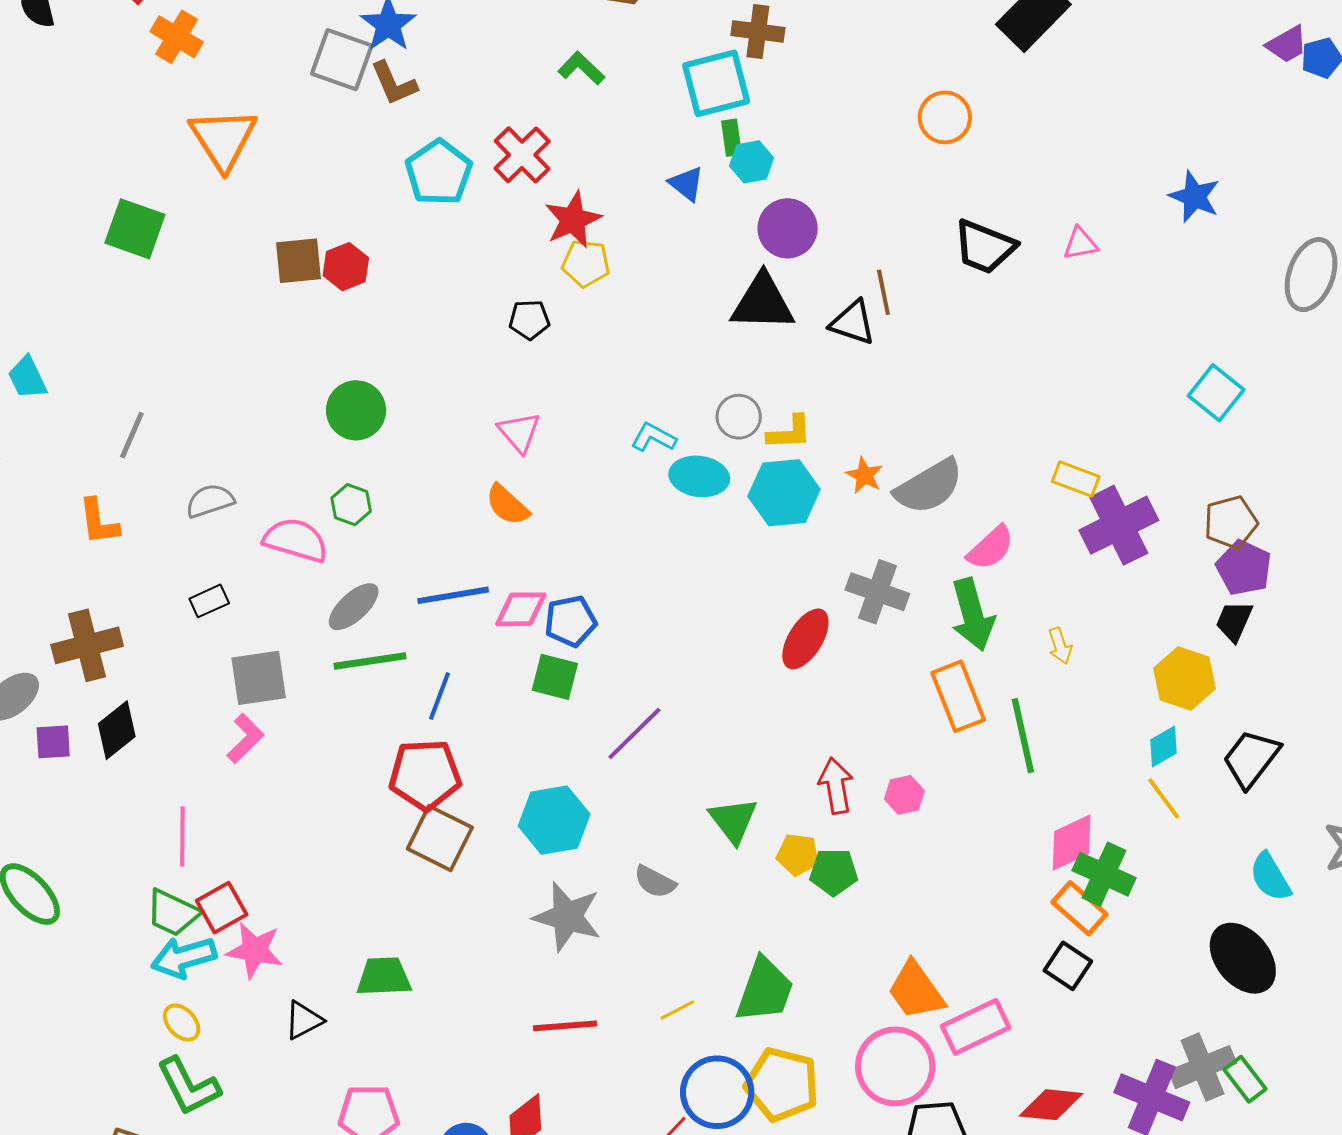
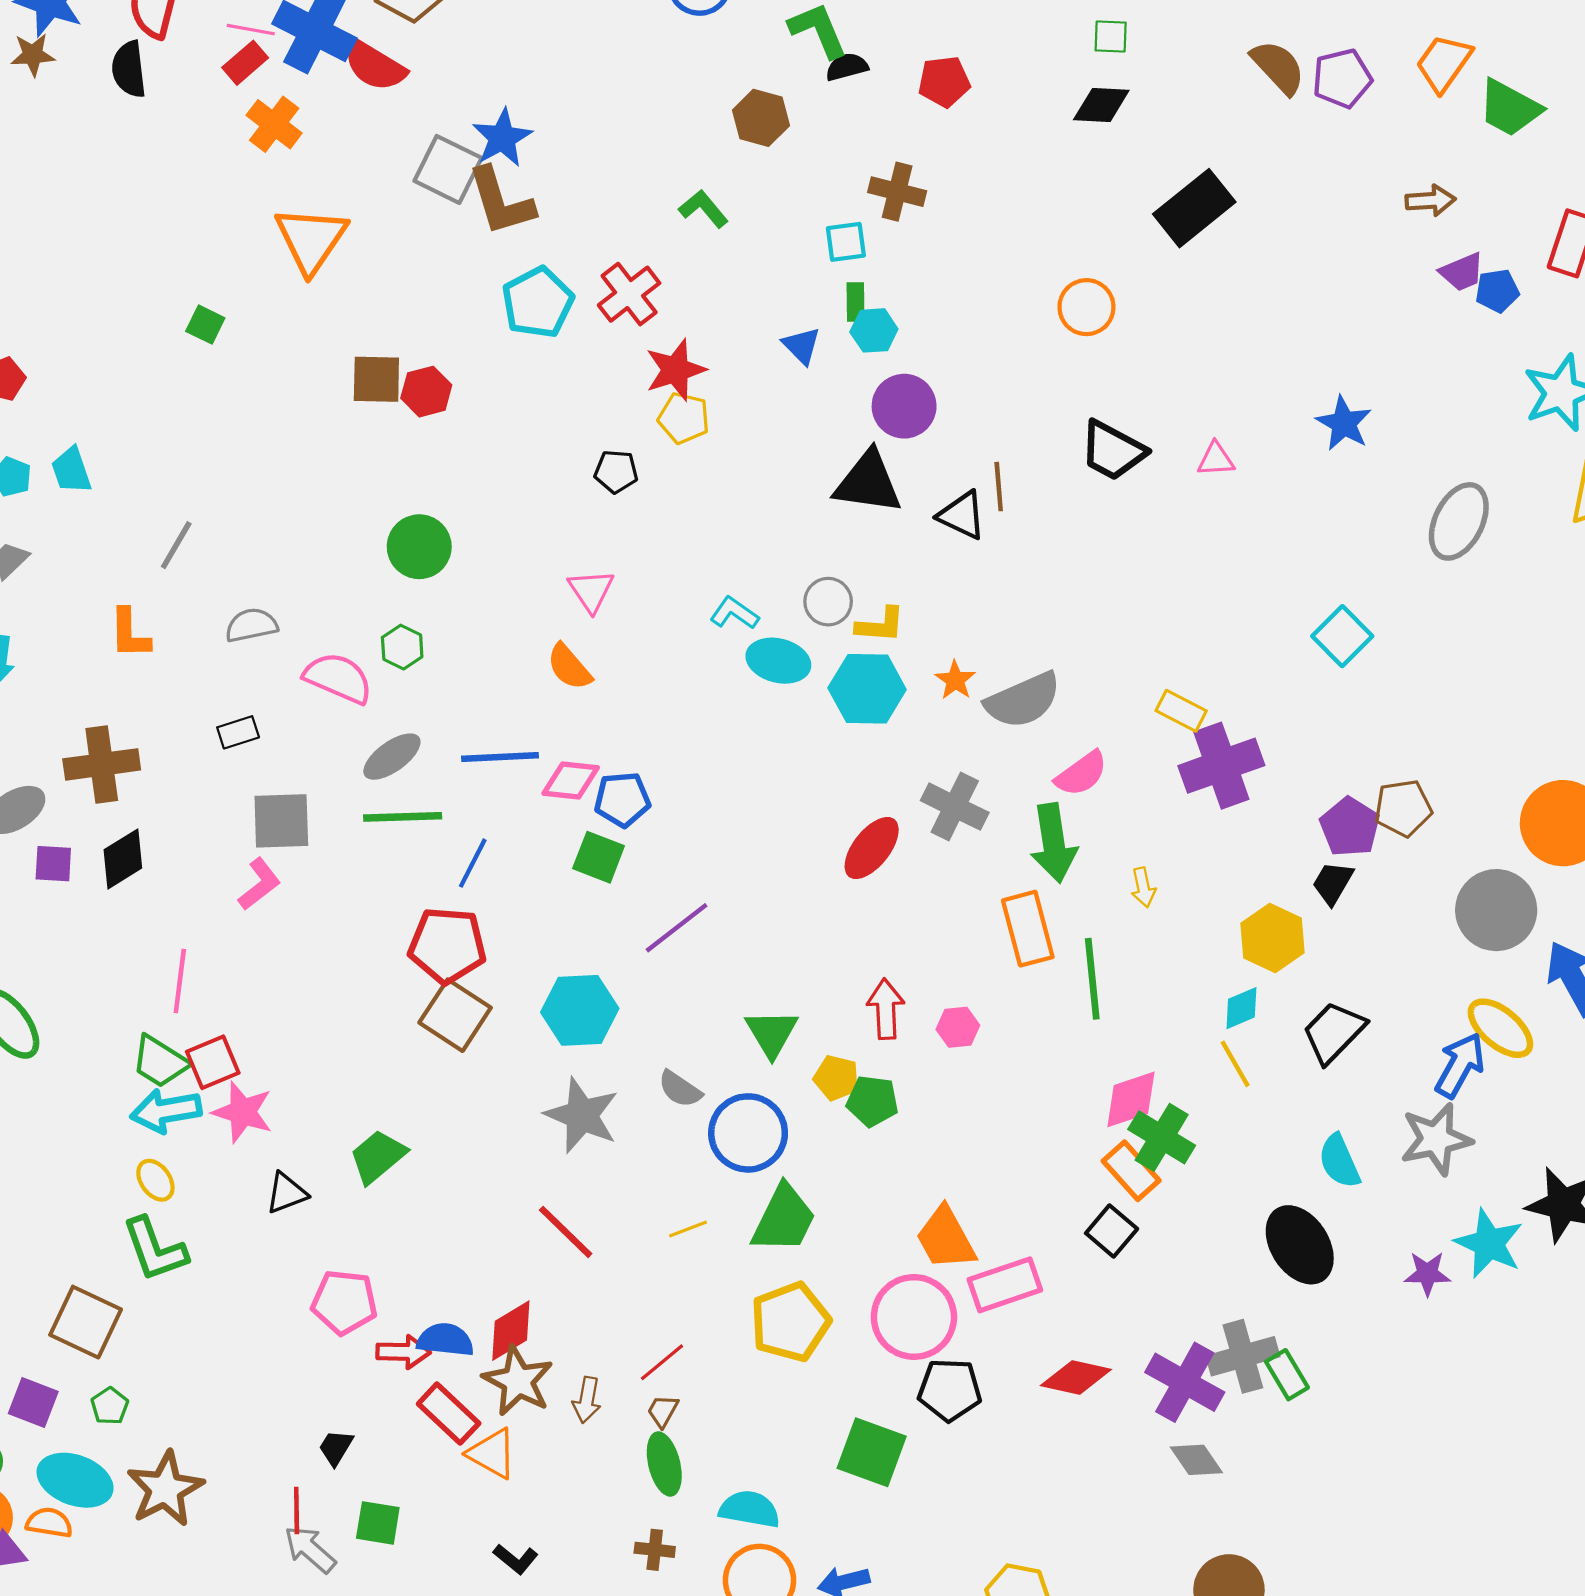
brown L-shape: (394, 83) -> (501, 201), size x1.4
cyan square: (716, 83) -> (846, 242), size x0.6
green square: (135, 229) -> (205, 325), size x0.6
brown pentagon: (1231, 522) -> (1403, 808), moved
green trapezoid: (384, 977) -> (378, 1157), turned -44
red line: (565, 1026) -> (566, 1232), turned 42
yellow pentagon: (782, 1084) -> (790, 1322), turned 30
blue circle: (717, 1092) -> (748, 1133), moved

